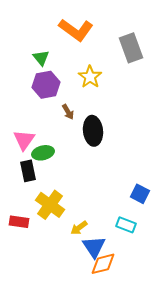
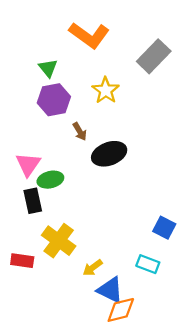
gray rectangle: (131, 48) -> (154, 56), turned 64
black ellipse: (93, 131) -> (109, 154), turned 76
blue triangle: (94, 247) -> (110, 290), turned -30

